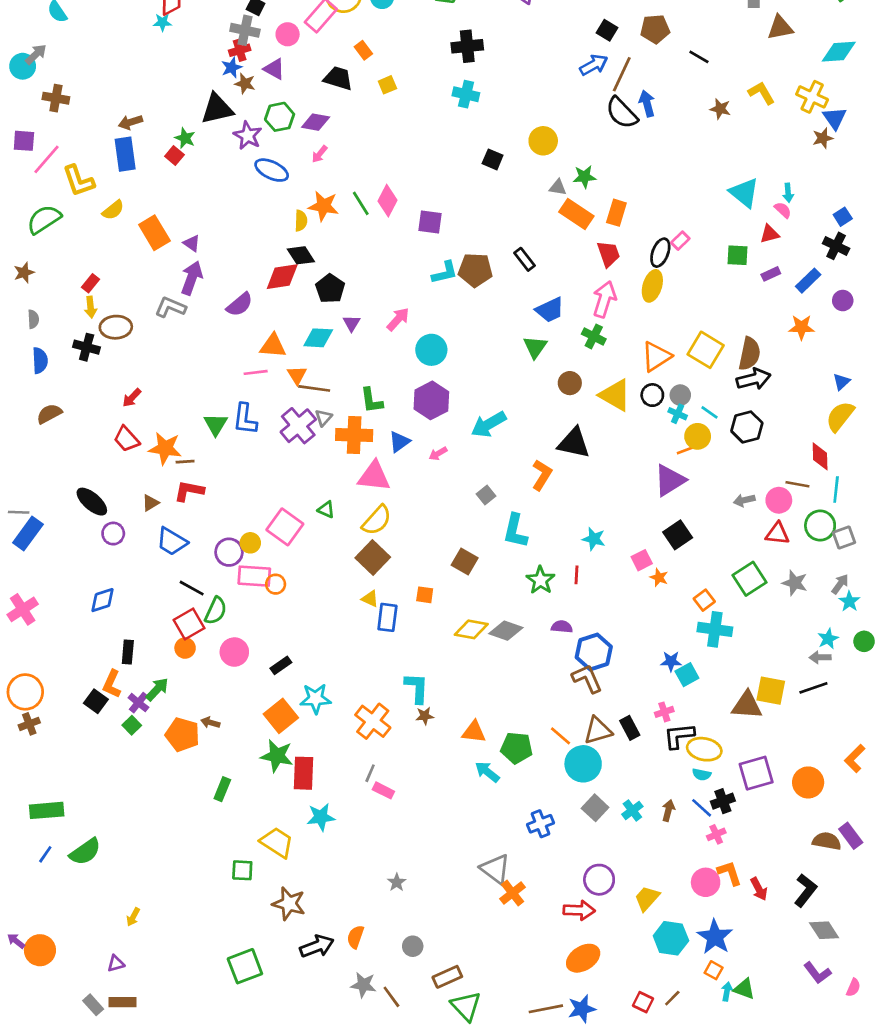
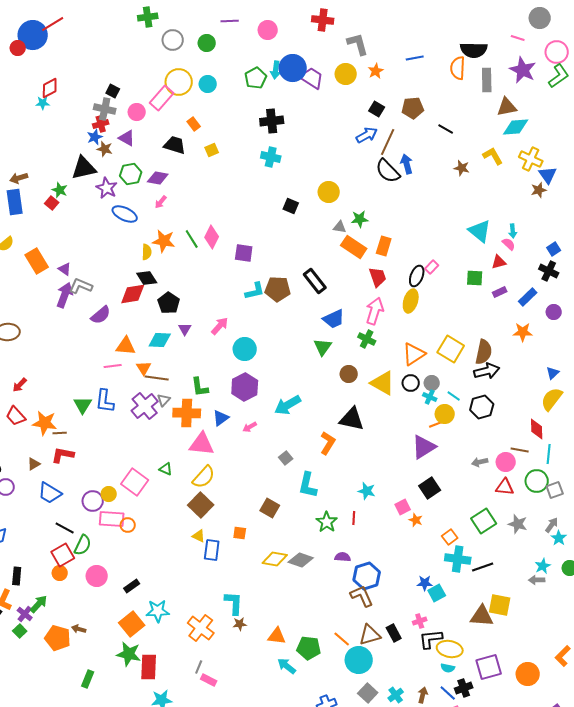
cyan diamond: (839, 52) -> (516, 127), moved
black rectangle: (525, 259) -> (315, 281), size x1.4
gray L-shape: (170, 307) -> (81, 286), moved
black line: (813, 688) -> (483, 567), moved

